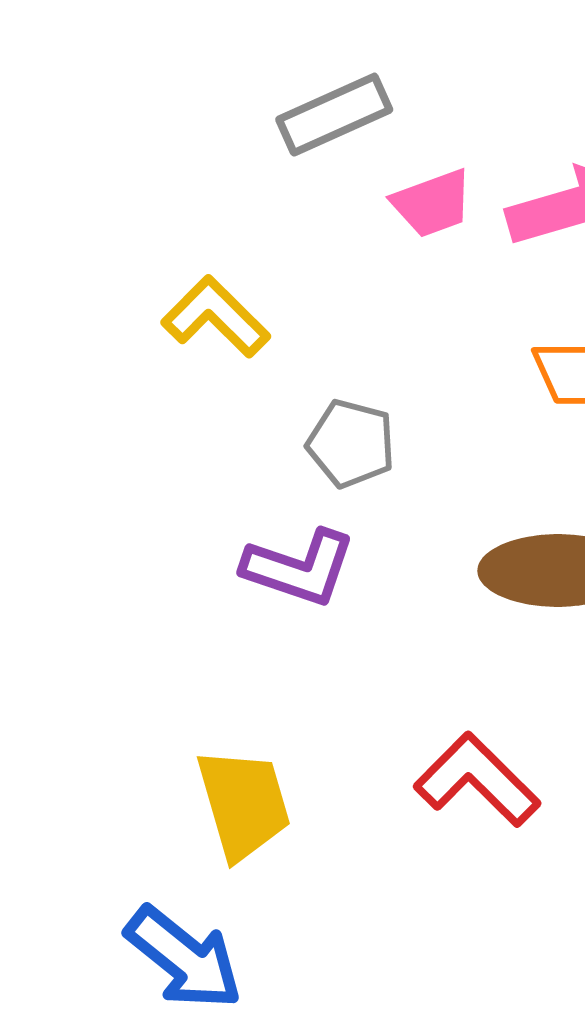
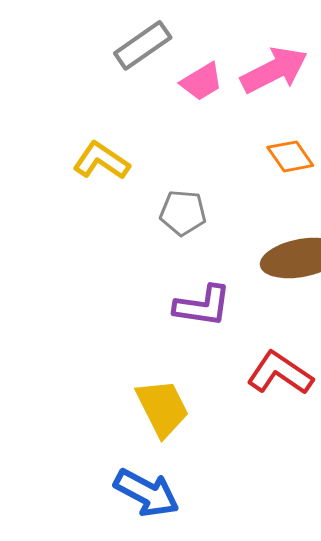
purple L-shape: (299, 568) -> (202, 306), moved

